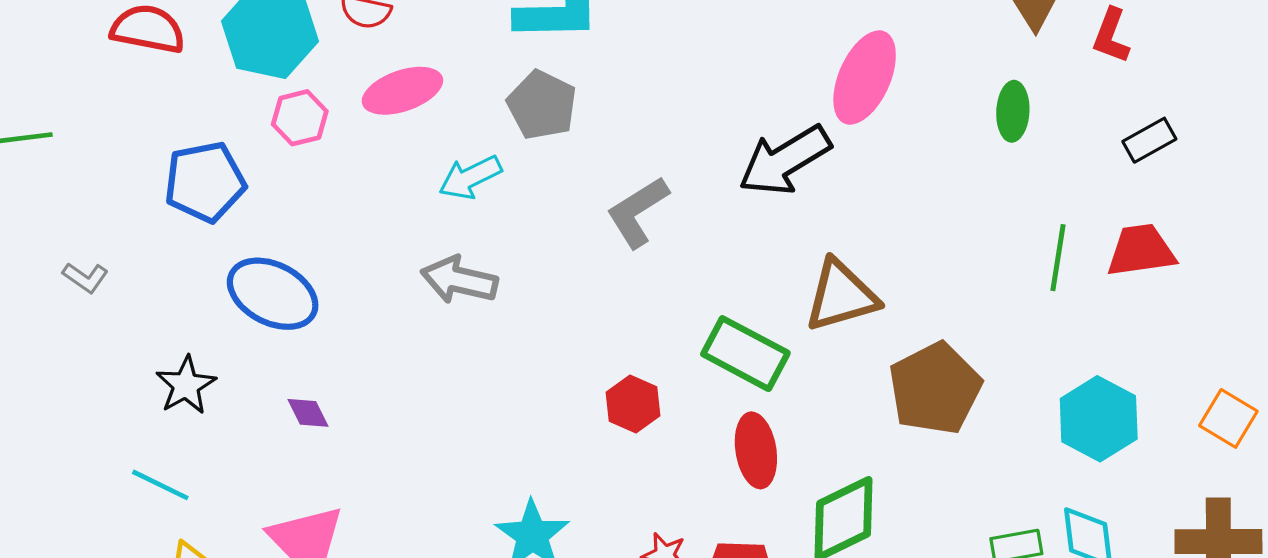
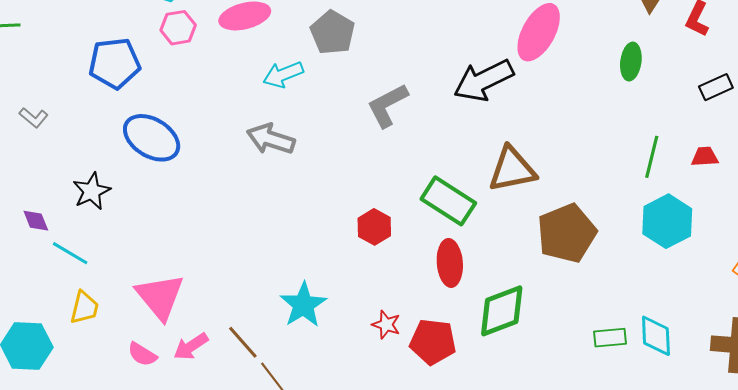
red trapezoid: (1141, 250) -> (705, 157), size x0.6
purple diamond: (308, 413) -> (36, 221), moved
cyan hexagon: (1099, 419) -> (667, 221), moved

